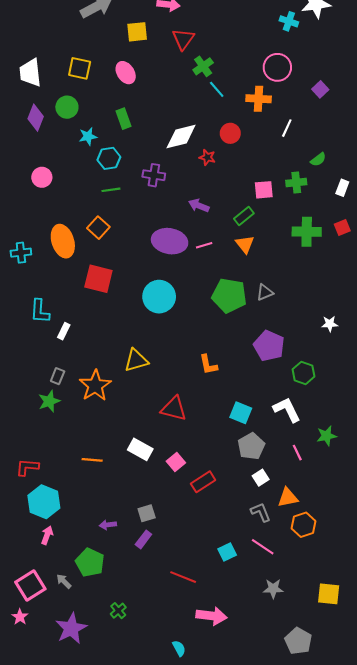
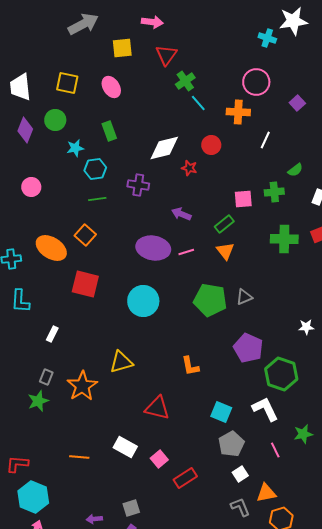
orange ellipse: (63, 241) -> (51, 248), turned -40
cyan L-shape: (40, 311) -> (20, 301), moved
green hexagon: (304, 373) -> (281, 374), size x1.5

